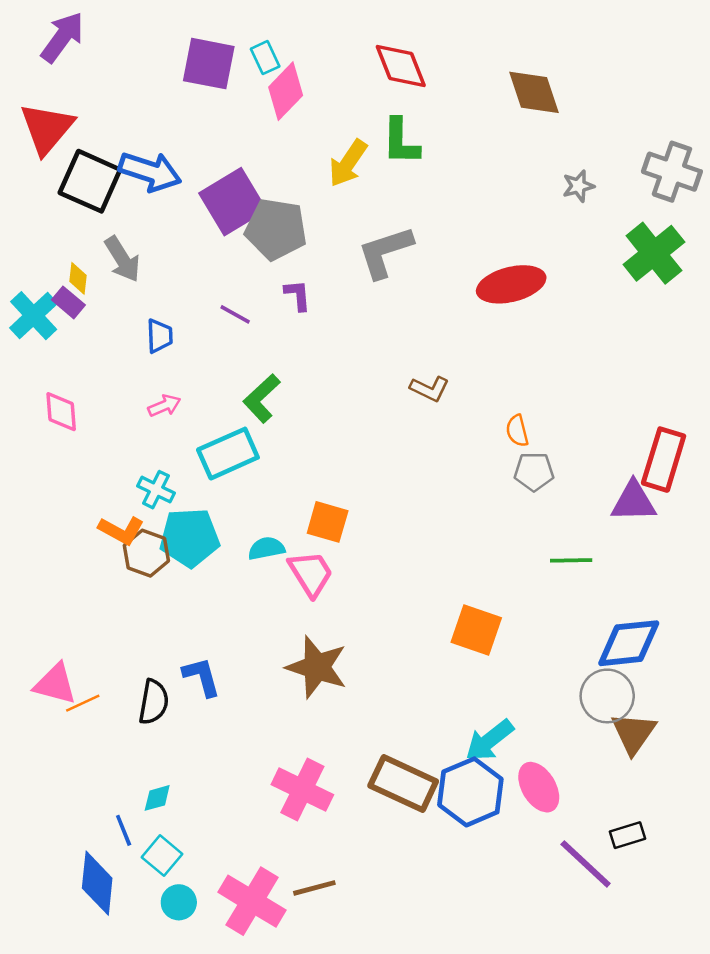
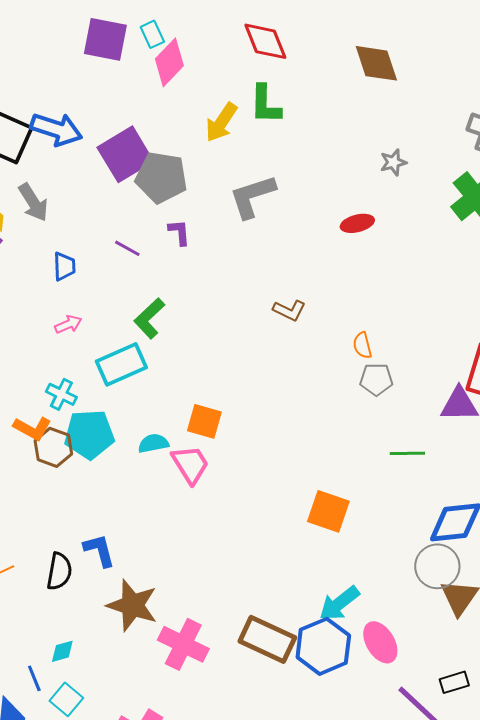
gray star: (578, 186) -> (393, 162), moved
red ellipse: (511, 284) -> (357, 223), size x0.6
brown star: (317, 667) -> (132, 605), moved

